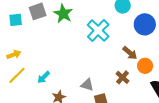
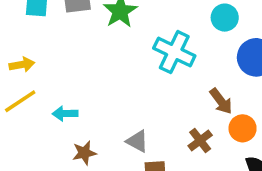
cyan cross: (98, 31) -> (174, 52), turned -30
cyan arrow: (44, 77) -> (65, 114), turned 32

